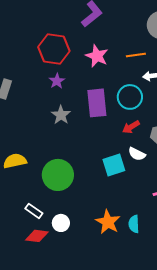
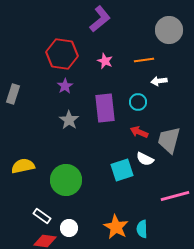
pink star: (97, 56) -> (105, 61), size x0.7
cyan circle: (130, 97) -> (138, 102), size x0.7
red arrow: (131, 127) -> (139, 132), turned 54

